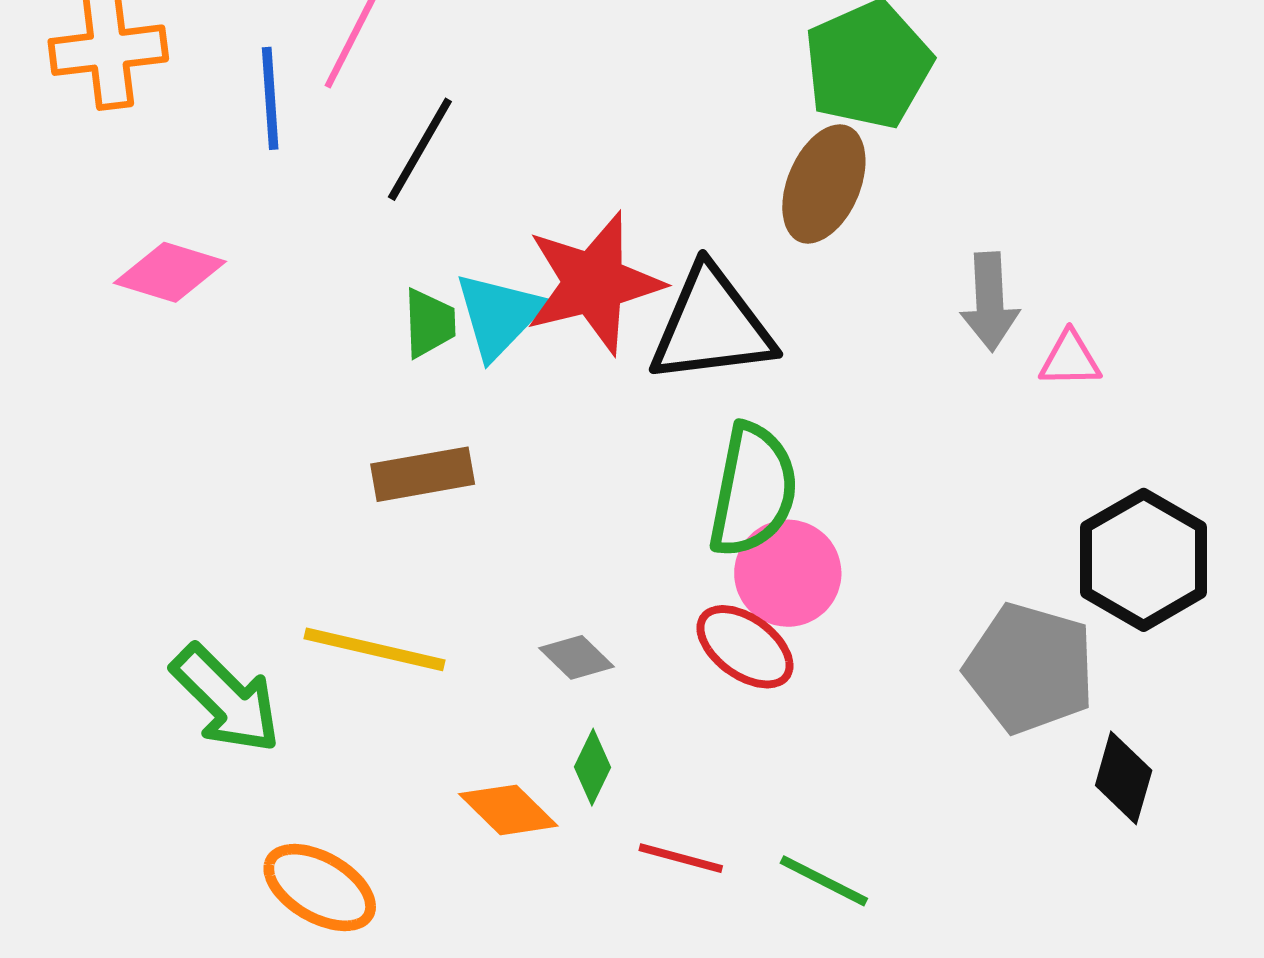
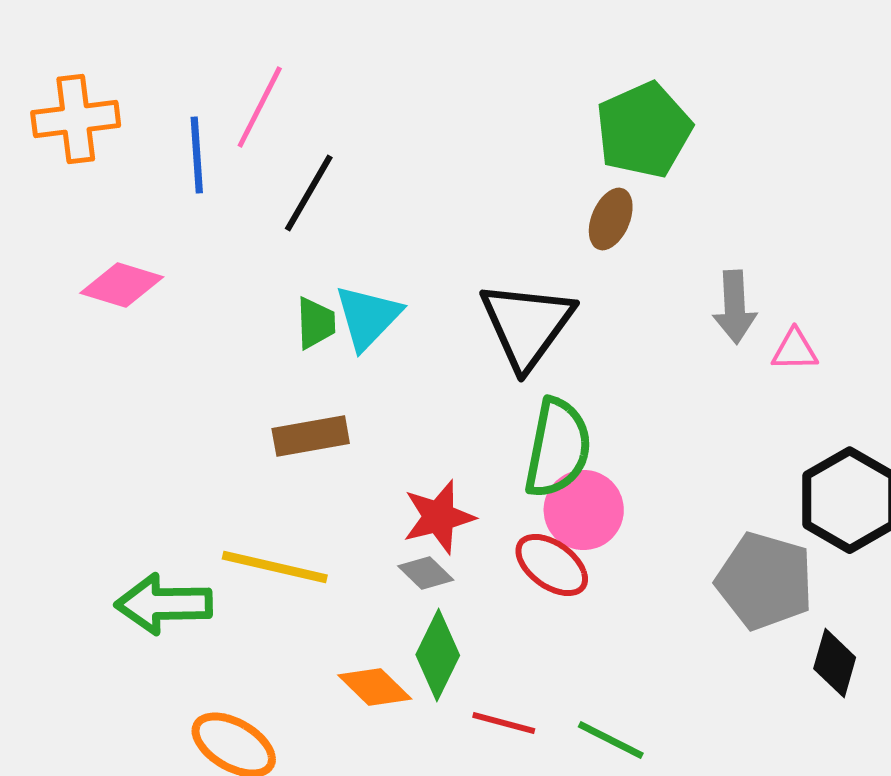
brown ellipse: (824, 184) -> (611, 219), size x0.7
red star: (594, 283) -> (439, 517), moved, size x0.7
black triangle: (712, 326) -> (527, 325), turned -47
green arrow: (226, 699) -> (164, 604), turned 134
green diamond: (593, 767) -> (438, 655), size x1.6

